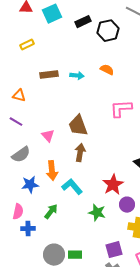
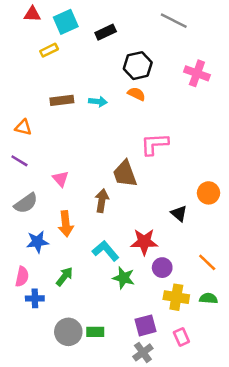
black hexagon: (108, 31) -> (138, 66), moved
yellow rectangle: (27, 45) -> (49, 50), moved
brown trapezoid: (78, 126) -> (125, 174), moved
red star: (113, 185) -> (144, 242), turned 30
cyan L-shape: (72, 187) -> (106, 251), moved

